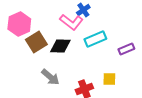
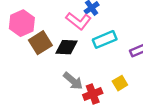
gray arrow: (50, 77) -> (73, 81), moved
yellow square: (109, 79) -> (120, 83), turned -32

